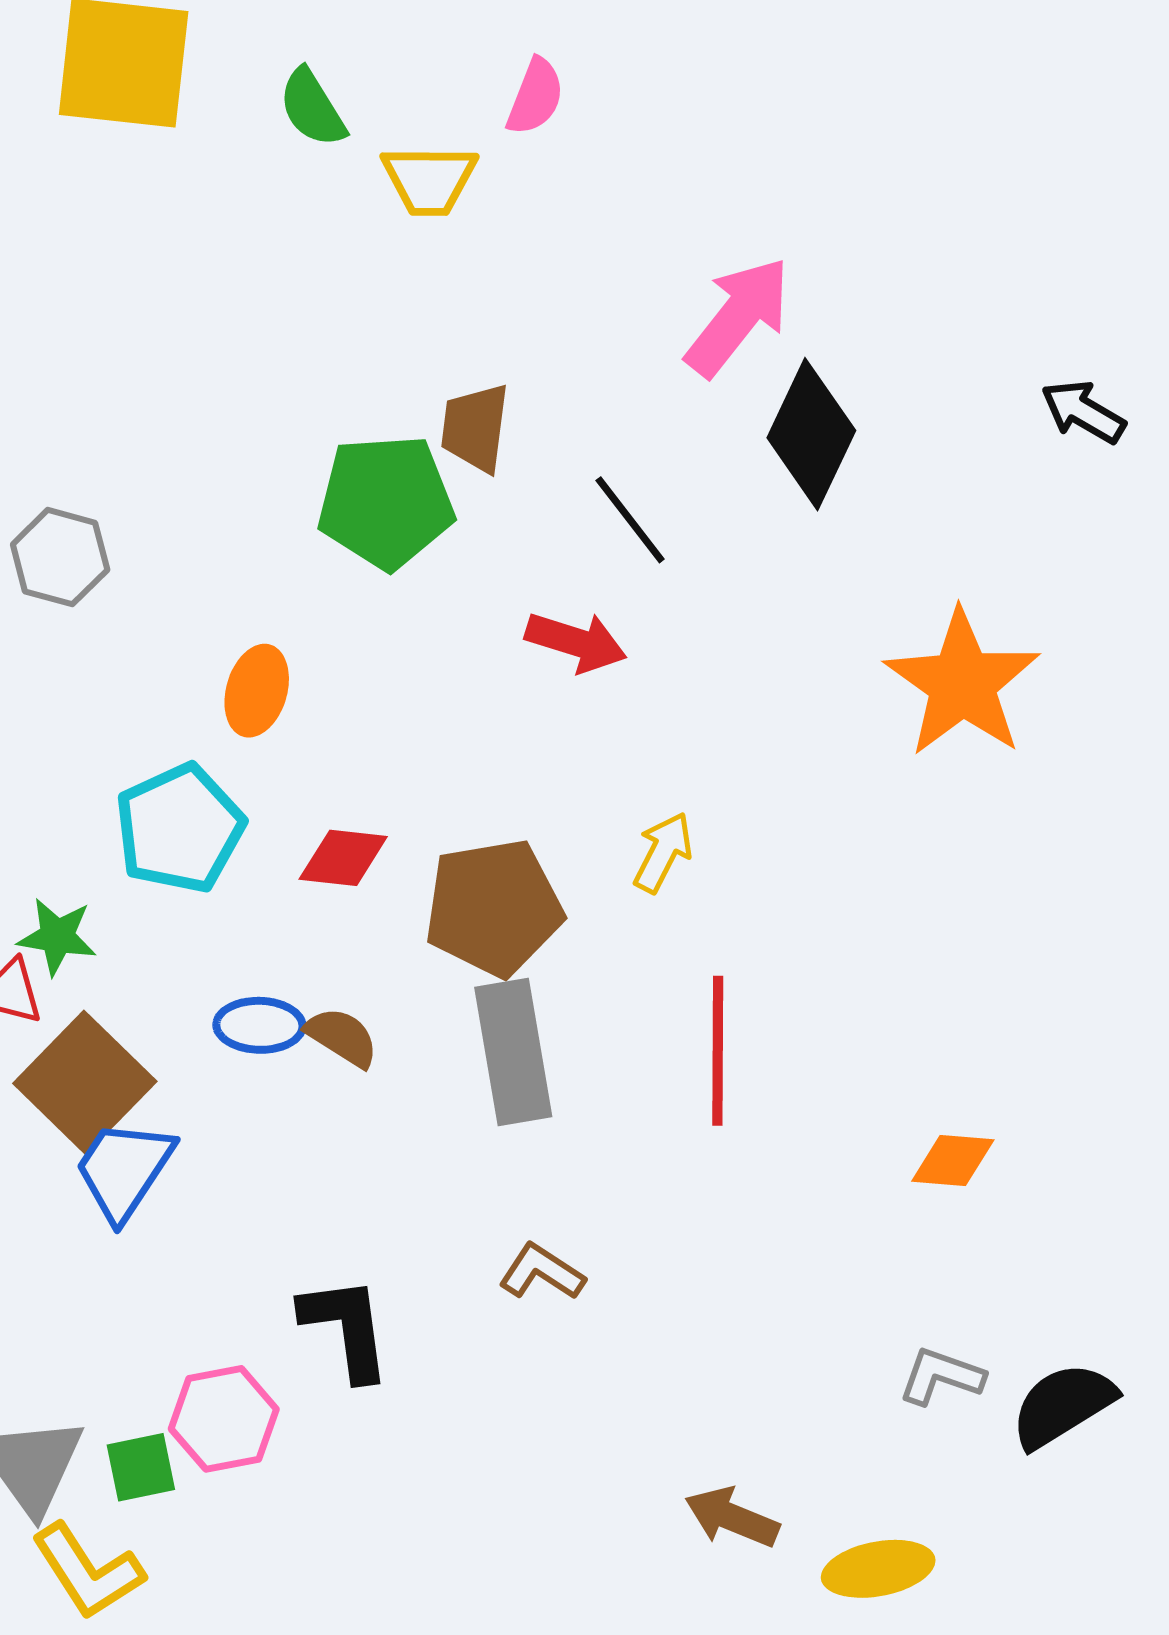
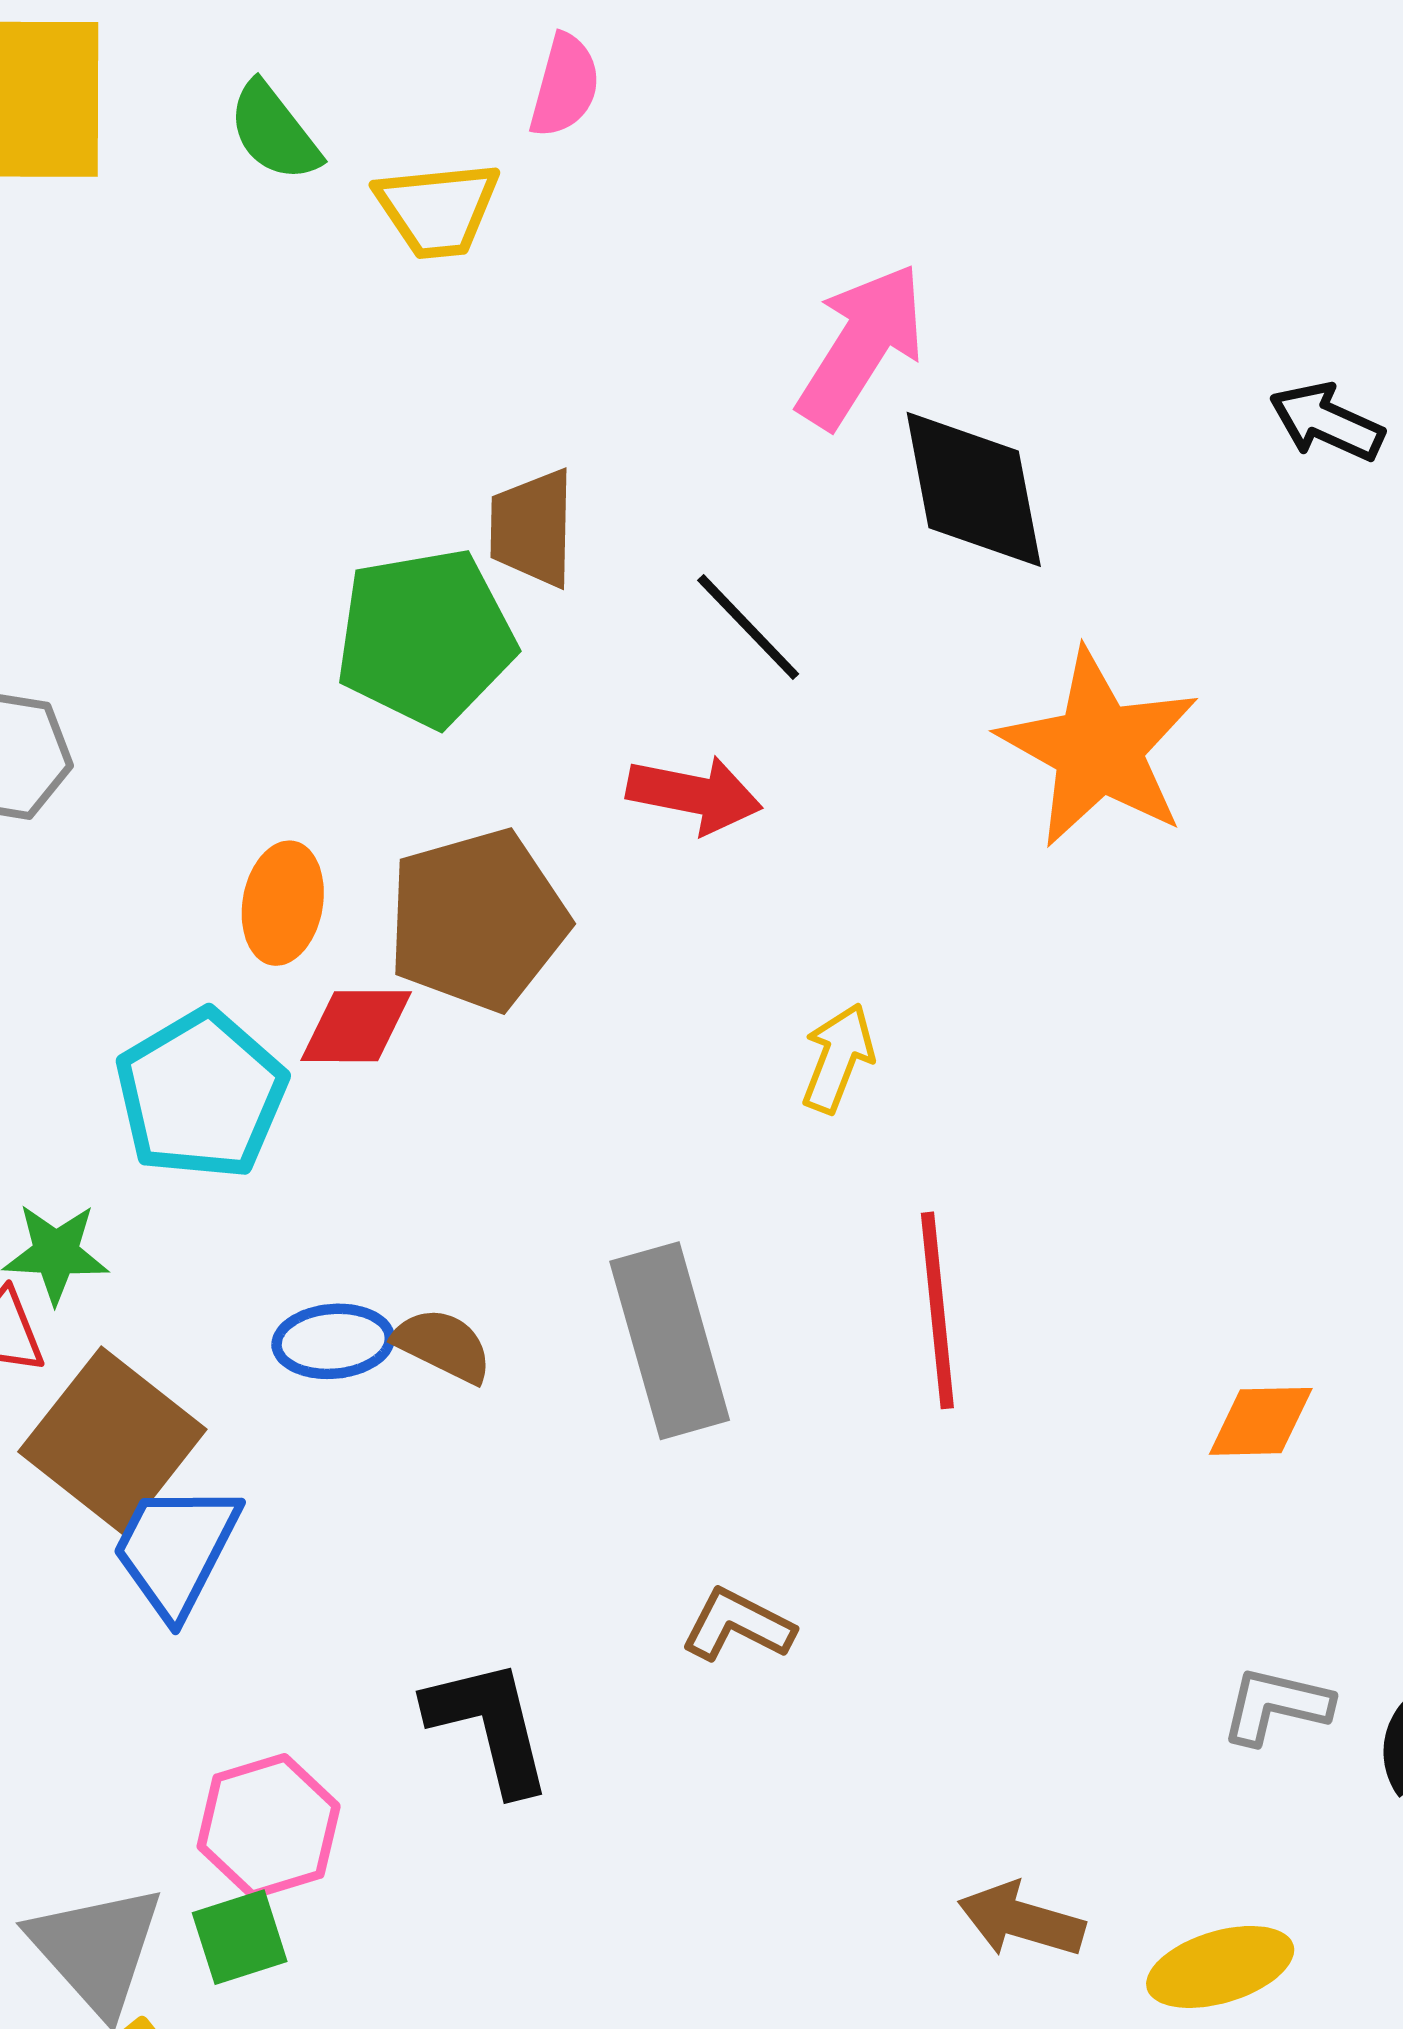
black diamond: (811, 434) -> (974, 489), turned -30
orange star: (962, 683) -> (1099, 748), moved
red diamond: (343, 858) -> (356, 1026), moved
brown pentagon: (494, 908) -> (478, 920), moved
pink hexagon: (224, 1419) -> (269, 1826), moved

